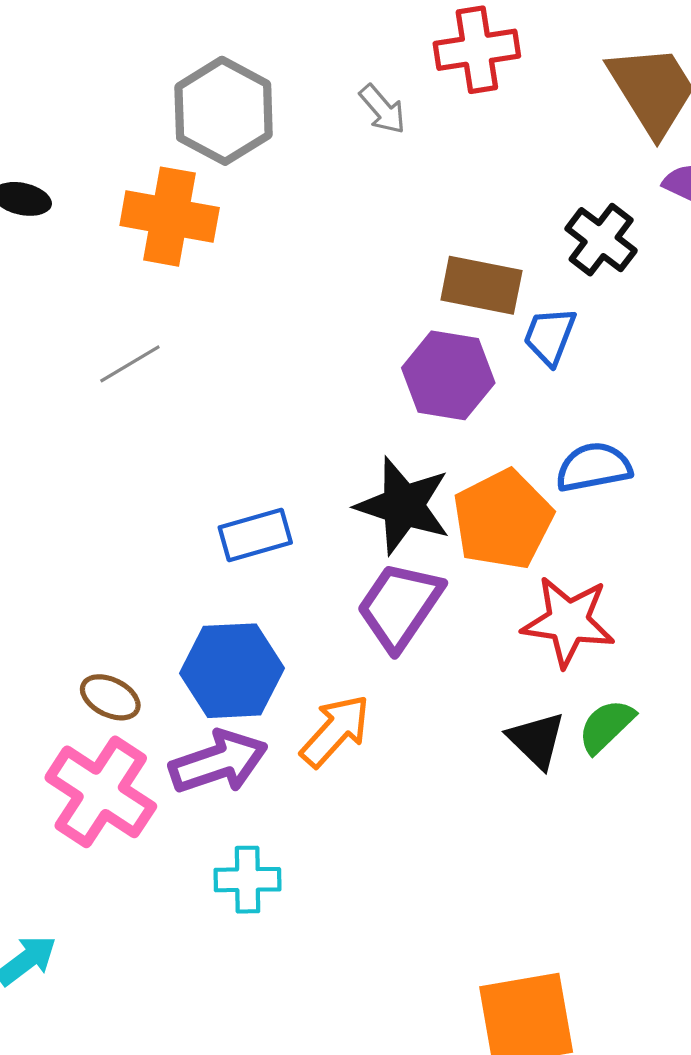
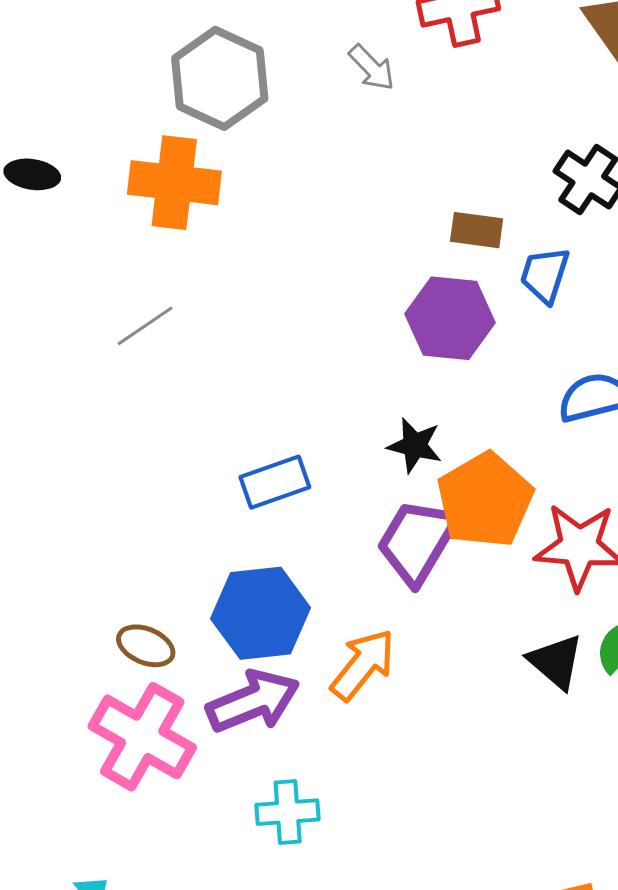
brown rectangle: (481, 285) -> (477, 230), size x0.7
black star: (403, 506) -> (415, 445), size x0.6
orange pentagon: (503, 520) -> (485, 500), moved

